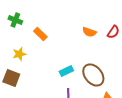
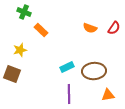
green cross: (15, 20) -> (24, 12), moved
brown ellipse: (93, 75) -> (94, 71), turned -55

